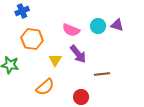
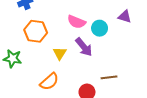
cyan circle: (98, 26) -> (100, 28), moved
brown line: (102, 74) -> (109, 77), moved

